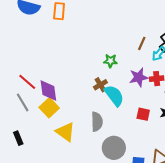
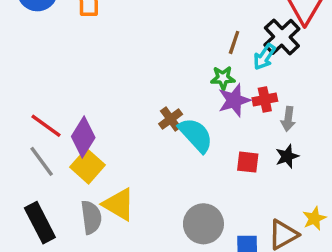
green star: (110, 61) -> (223, 78), moved
purple diamond: (48, 90) -> (83, 137), turned 45
gray semicircle: (97, 122) -> (91, 217), moved
black rectangle: (18, 138) -> (40, 223), size x1.6

